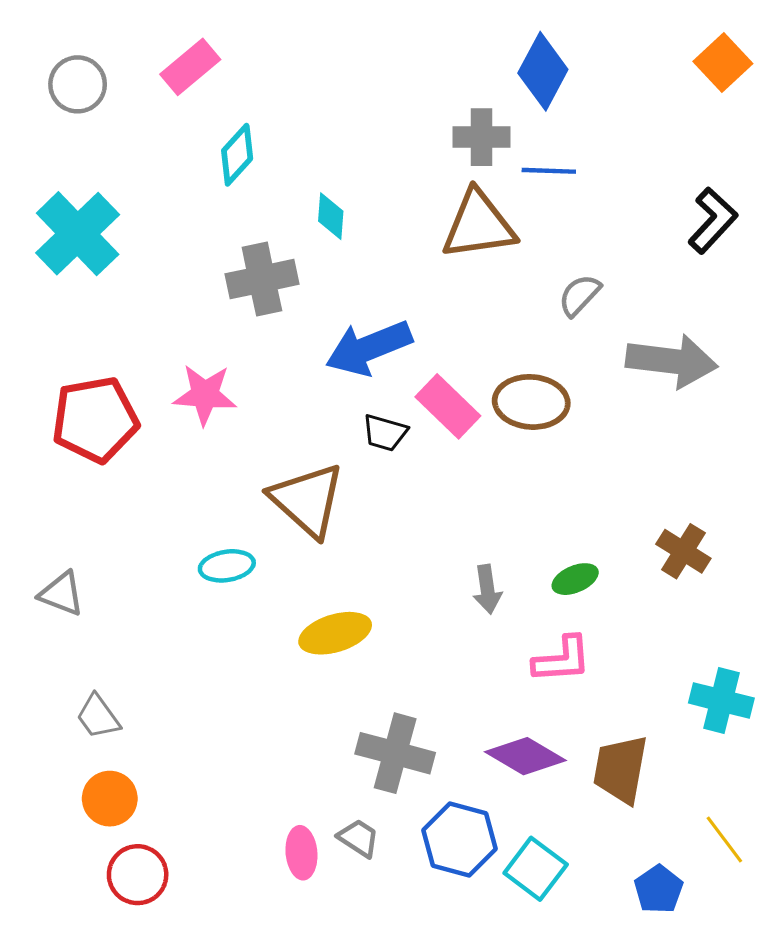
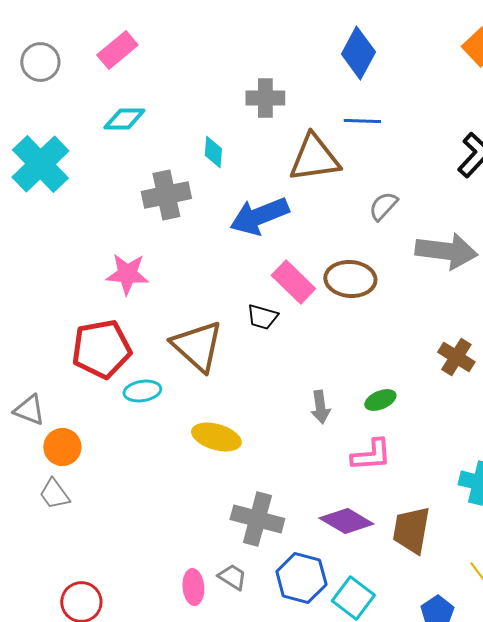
gray cross: (481, 137) -> (265, 98), moved
cyan diamond: (237, 155) -> (124, 119), moved, turned 48
blue arrow: (369, 348) -> (259, 216), moved
red pentagon: (95, 420) -> (101, 349), moved
black trapezoid: (385, 433) -> (262, 317), moved
brown cross: (683, 551) -> (456, 357), moved
yellow ellipse: (335, 633) -> (216, 437), turned 33
orange circle: (110, 799) -> (62, 447), moved

